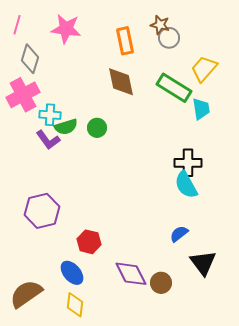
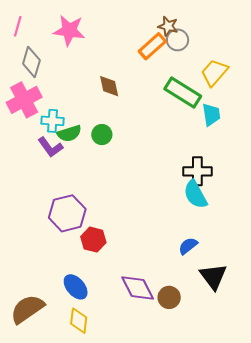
orange rectangle: (125, 41) -> (152, 46), moved, turned 60
brown diamond: (121, 82) -> (109, 86), moved, size x0.7
purple hexagon: (42, 211) -> (67, 213), moved
red hexagon: (89, 242) -> (93, 240), moved

